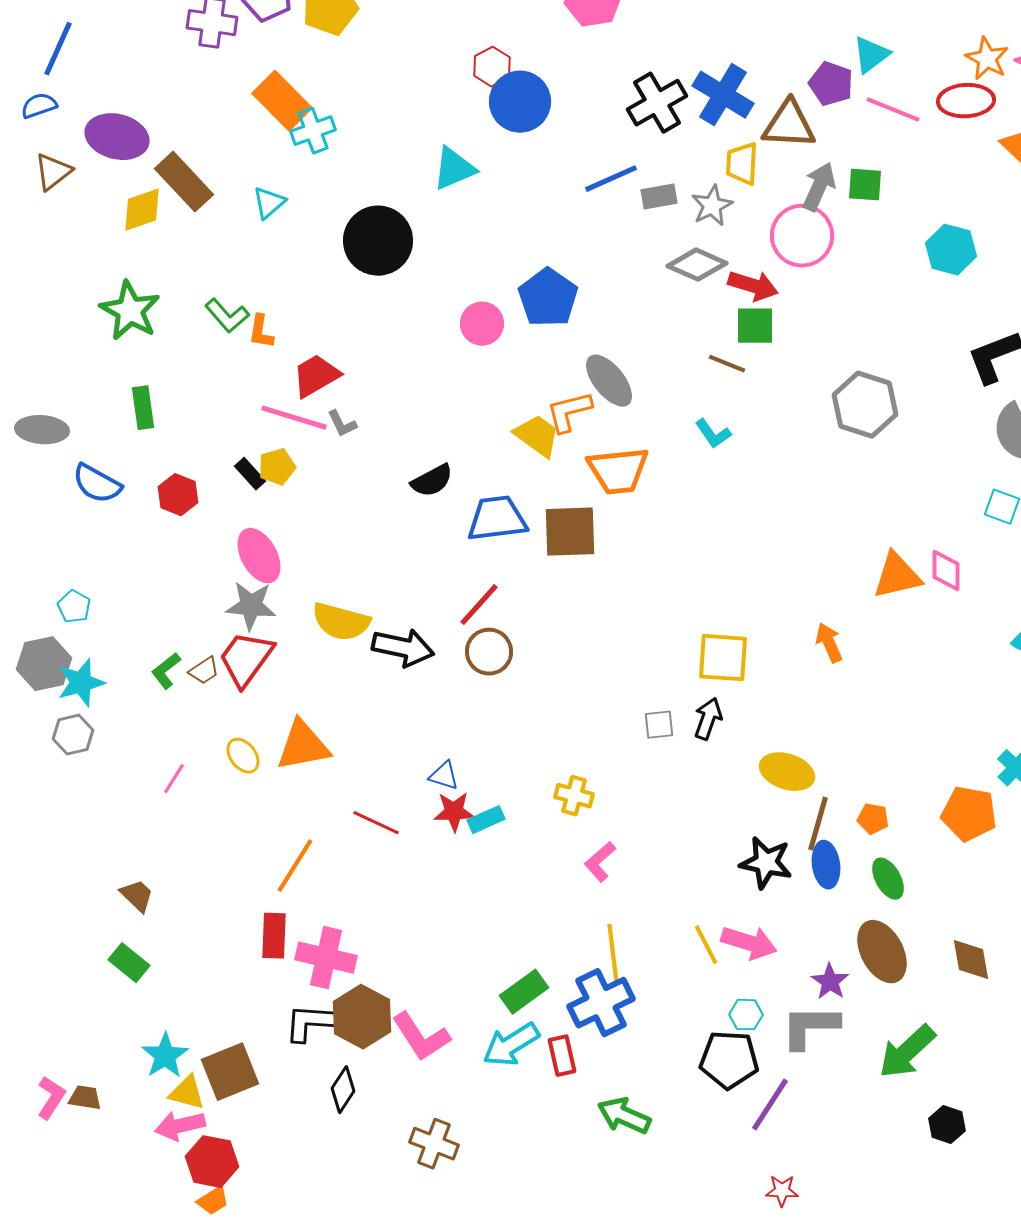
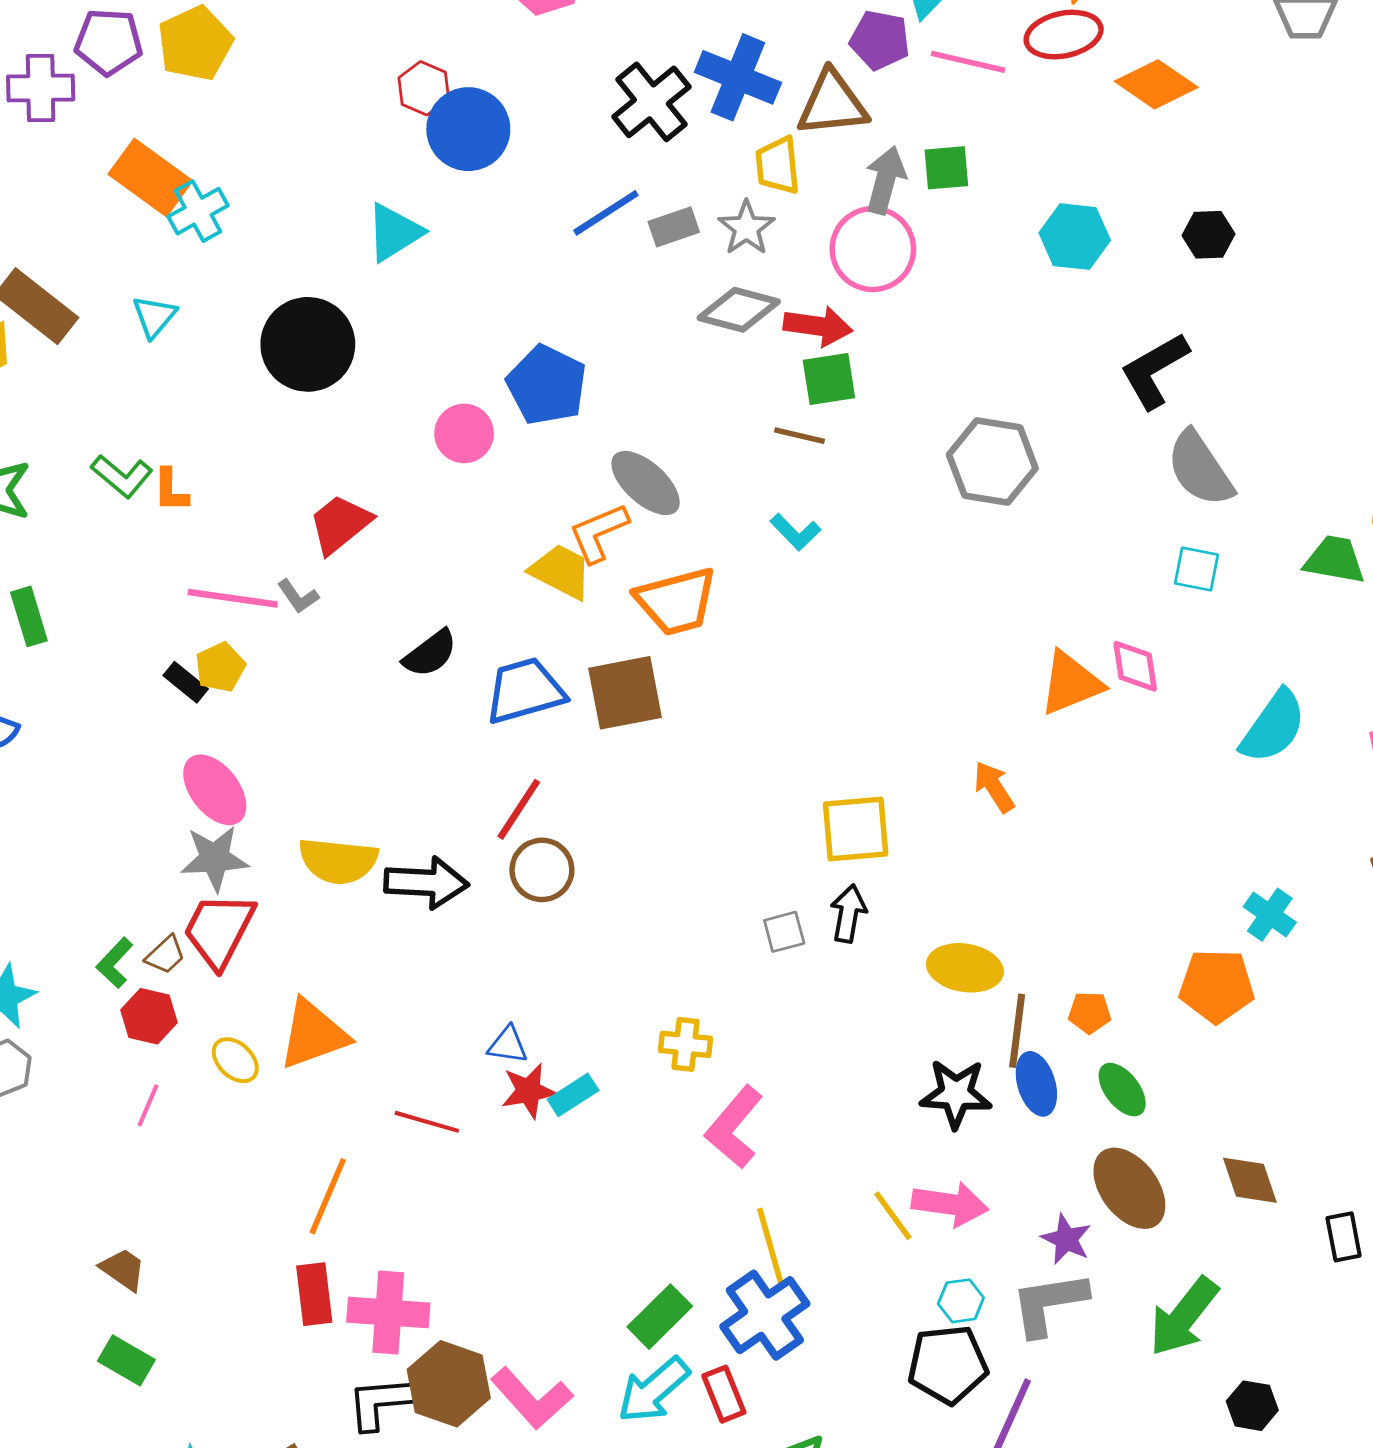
red trapezoid: (316, 376) -> (340, 524), moved
red hexagon: (178, 495) -> (149, 1016), moved
pink L-shape: (600, 862) -> (734, 1127), size x1.5

